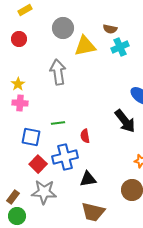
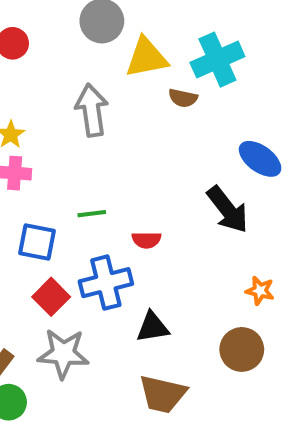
brown semicircle: (110, 29) -> (183, 98), moved
cyan cross: (120, 47) -> (217, 60), size x1.4
red semicircle: (85, 136) -> (146, 240), turned -80

